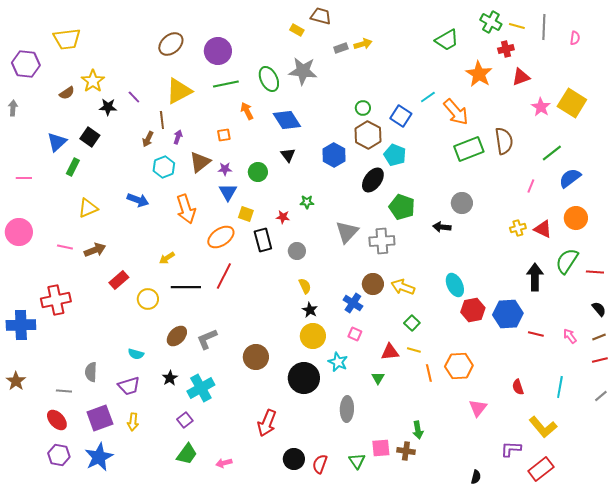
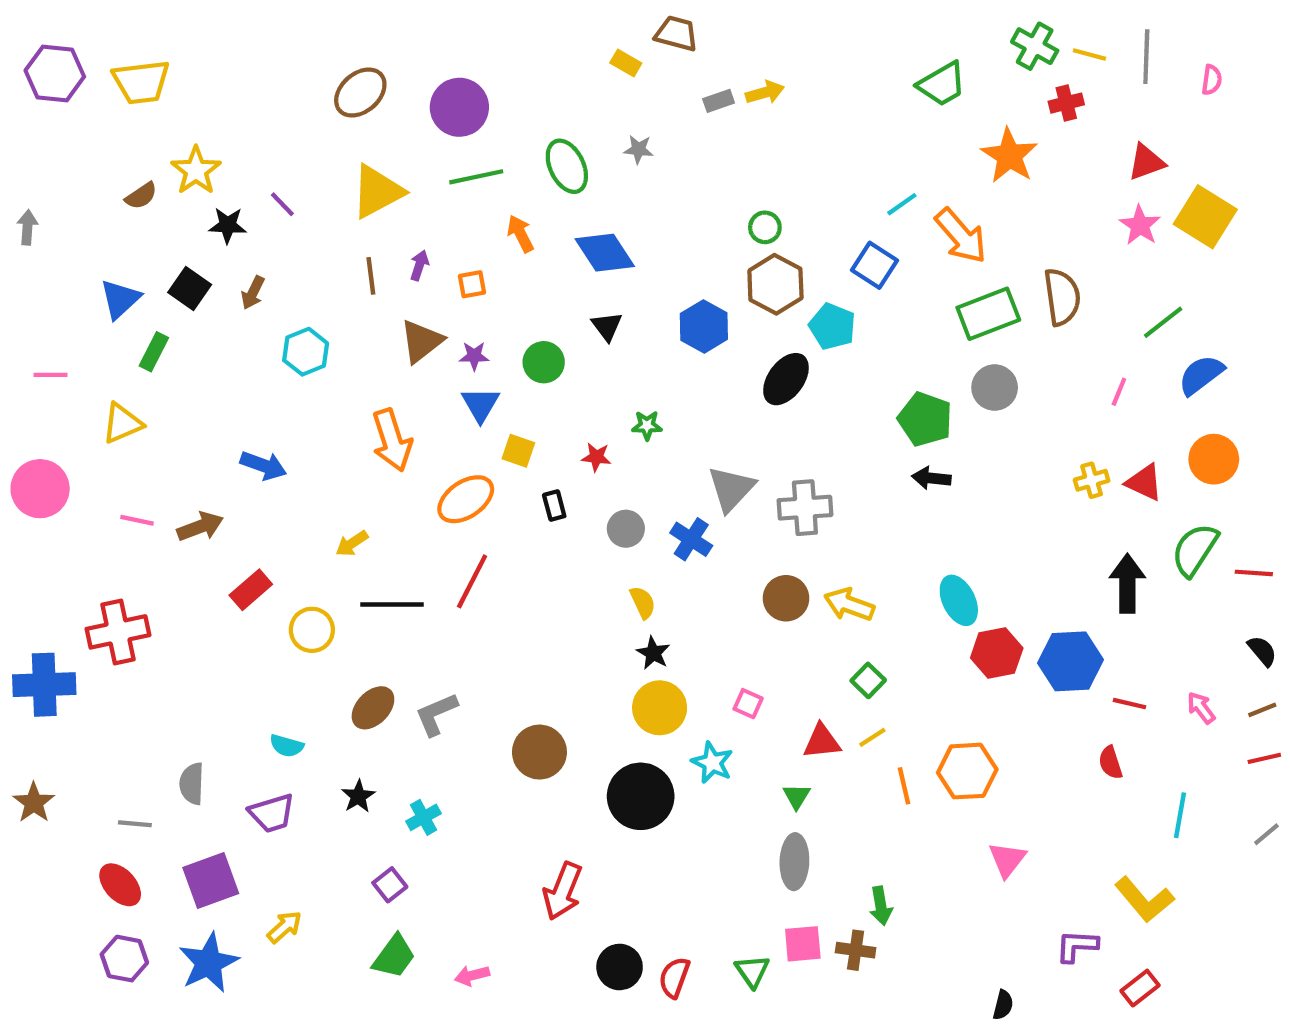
purple hexagon: (26, 64) -> (55, 74), moved
gray star: (303, 71) -> (638, 149), size x0.5
red triangle: (521, 77) -> (1146, 162), moved
blue square: (401, 116) -> (874, 265), moved
brown line: (162, 120) -> (371, 276), moved
purple arrow: (178, 137) -> (419, 265), moved
brown arrow: (148, 139) -> (253, 293), moved
cyan hexagon: (164, 167) -> (306, 352), moved
blue arrow: (138, 200) -> (263, 465), moved
gray circle: (462, 203) -> (995, 388), moved
green pentagon: (402, 207) -> (925, 419), moved
yellow triangle: (88, 208) -> (122, 423), moved
black rectangle: (263, 240) -> (554, 506), size x0.6
blue cross: (353, 303) -> (691, 539), moved
yellow line: (414, 350) -> (872, 737), turned -48
red semicircle: (518, 387) -> (1111, 763), moved
cyan cross: (201, 388) -> (424, 817), size x0.6
gray ellipse: (347, 409) -> (794, 862), moved
yellow arrow: (133, 422) -> (284, 927), moved, turned -138
red rectangle: (541, 469) -> (1140, 988), size x0.7

